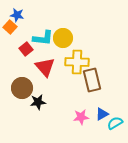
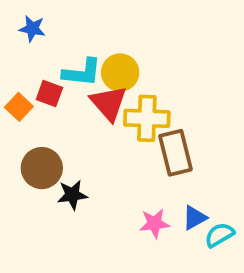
orange square: (10, 27) -> (19, 107), moved
red square: (26, 49) -> (49, 94), turned -32
red triangle: (45, 67) -> (109, 103), moved

